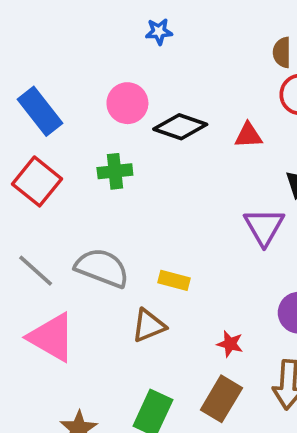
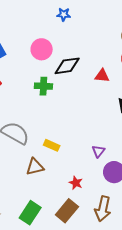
black diamond: (180, 127) -> (67, 66), turned -36
green cross: (115, 171) -> (43, 86), moved
purple triangle: (264, 227) -> (98, 151), moved, size x0.6

